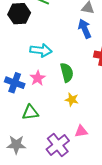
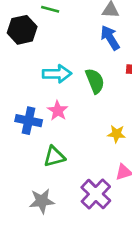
green semicircle: (67, 73) -> (95, 81), moved
yellow star: (72, 100) -> (116, 134), moved

